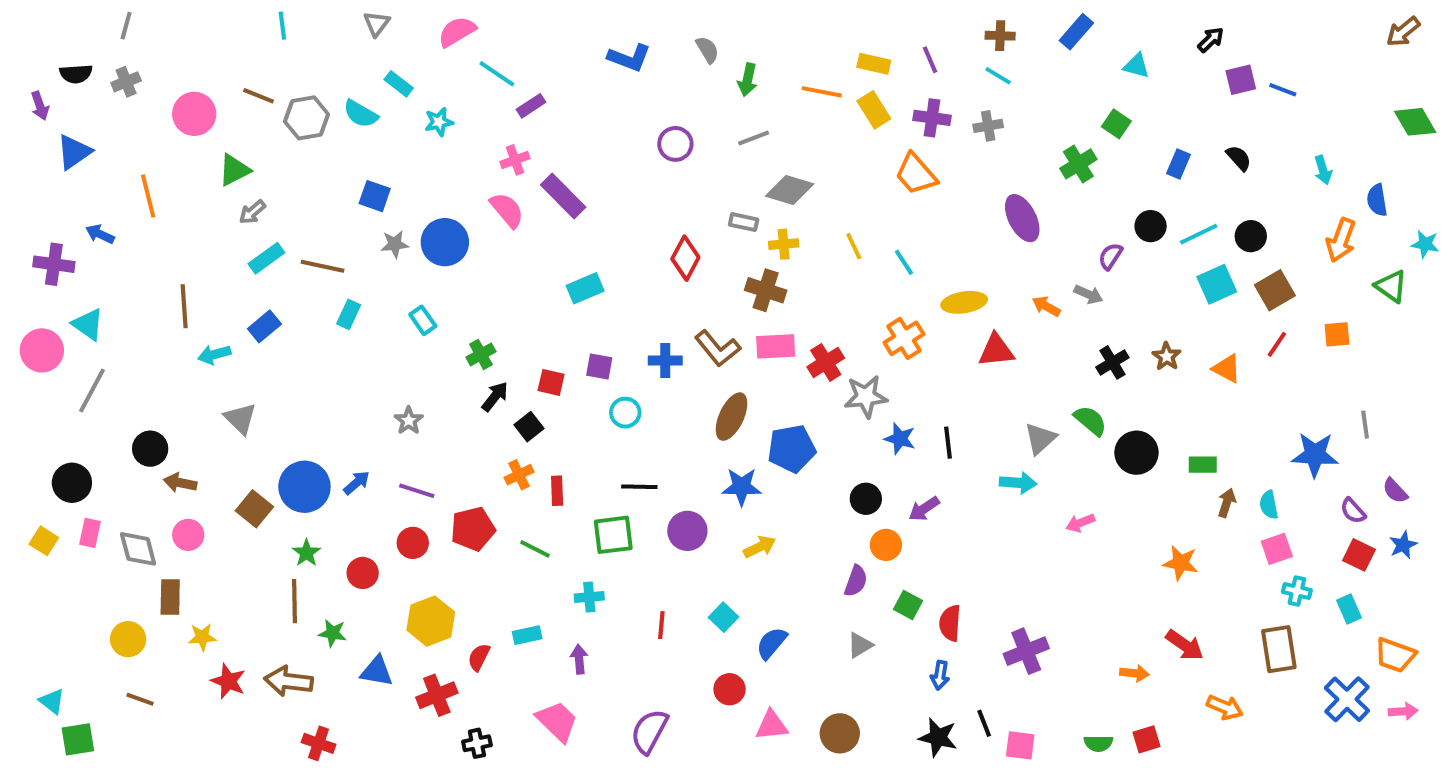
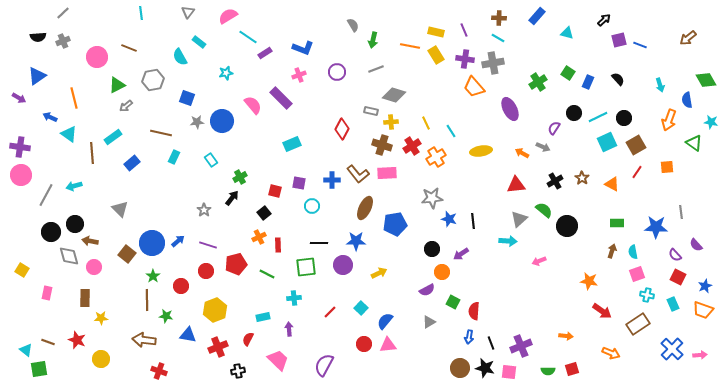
gray line: (126, 26) -> (63, 13), turned 32
brown arrow: (1403, 32) -> (688, 38), moved
blue L-shape: (629, 58) -> (303, 48), moved
purple arrow: (40, 106) -> (19, 98), moved, turned -40
cyan semicircle: (361, 114) -> (180, 57), turned 30
gray hexagon: (306, 118) -> (153, 80), moved
cyan star: (439, 122) -> (226, 73), moved
green diamond: (1415, 122) -> (706, 80), moved
green square: (1116, 124) -> (568, 73), moved
gray cross: (988, 126) -> (493, 63), size x1.5
pink cross: (515, 160) -> (299, 75), moved
orange trapezoid: (916, 174) -> (474, 87), moved
cyan rectangle: (266, 258) -> (113, 137), moved
purple cross: (54, 264) -> (20, 147), moved
cyan triangle: (88, 324) -> (69, 134), moved
orange cross: (904, 338) -> (436, 157), moved
red triangle: (996, 350) -> (516, 185), moved
cyan arrow: (214, 354) -> (74, 186), moved
red cross: (826, 362) -> (412, 146), moved
black arrow: (495, 397) -> (232, 198), moved
green rectangle: (1203, 465) -> (617, 223), moved
black circle: (72, 483) -> (51, 232), moved
blue star: (742, 487) -> (356, 241), moved
pink rectangle: (90, 533) -> (47, 293), moved
blue star: (1403, 545) -> (705, 286), moved
gray diamond: (138, 549) -> (69, 256), moved
purple semicircle: (856, 581) -> (427, 290), turned 42
red line: (661, 625) -> (330, 312), turned 40
yellow circle: (128, 639) -> (101, 359), moved
red arrow: (1185, 645) -> (602, 311), moved
brown rectangle: (1279, 649) -> (638, 324), turned 65
purple cross: (1026, 651) -> (521, 346), moved
orange trapezoid: (1395, 655) -> (703, 310), moved
red semicircle: (479, 657) -> (248, 339), moved
red star: (228, 681) -> (77, 340), moved
brown line: (140, 699) -> (48, 342), moved
black line: (984, 723) -> (491, 343), moved
pink triangle: (772, 725) -> (388, 345), moved
brown circle: (840, 733) -> (460, 368), moved
black star: (938, 737) -> (485, 368), moved

